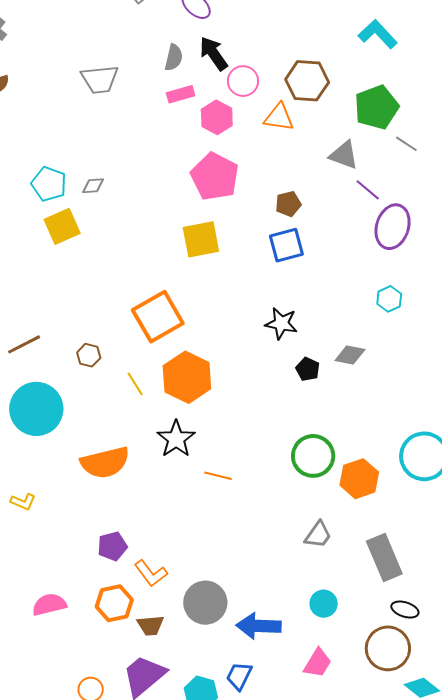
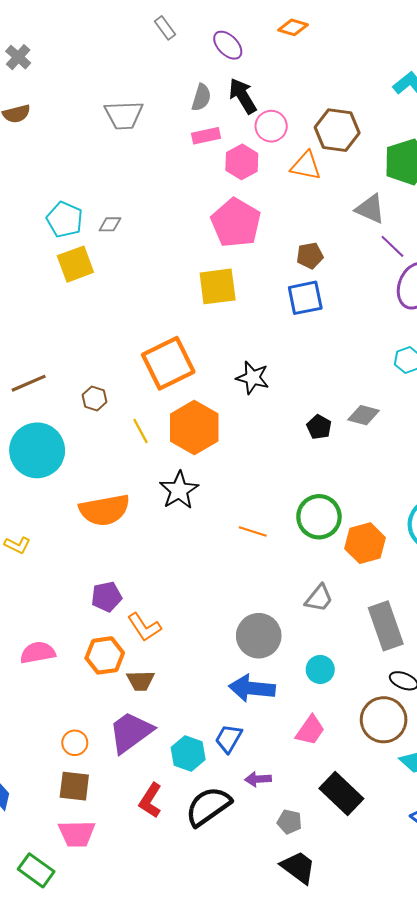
black star: (281, 323) -> (253, 378), moved
orange line: (218, 476) -> (253, 531), moved
gray circle: (205, 603) -> (259, 636), moved

